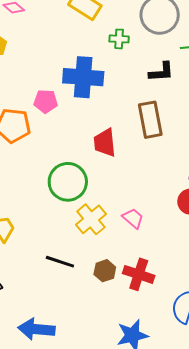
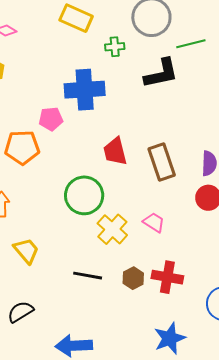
black L-shape: (161, 72) -> (161, 73), size x1.4
brown rectangle: (150, 120) -> (162, 162), moved

